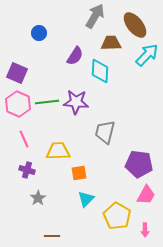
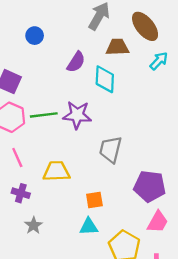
cyan arrow: (147, 55) -> (159, 61), size x0.7
orange square: (79, 173) -> (94, 200), moved
cyan triangle: (86, 199) -> (89, 227), turned 42

